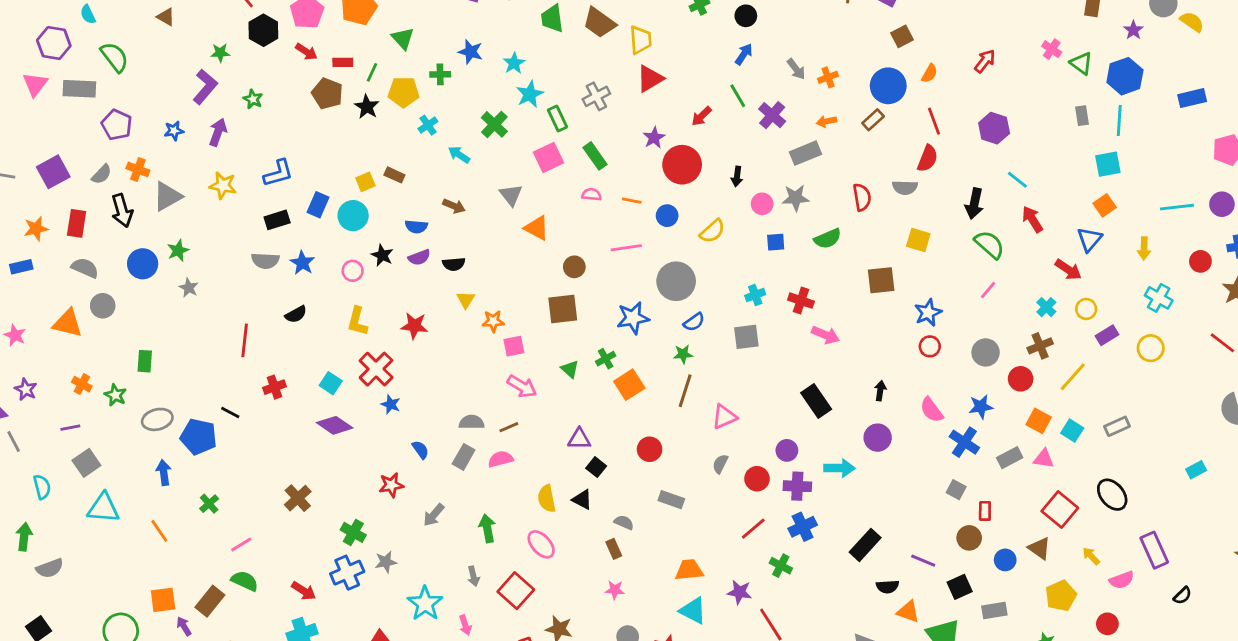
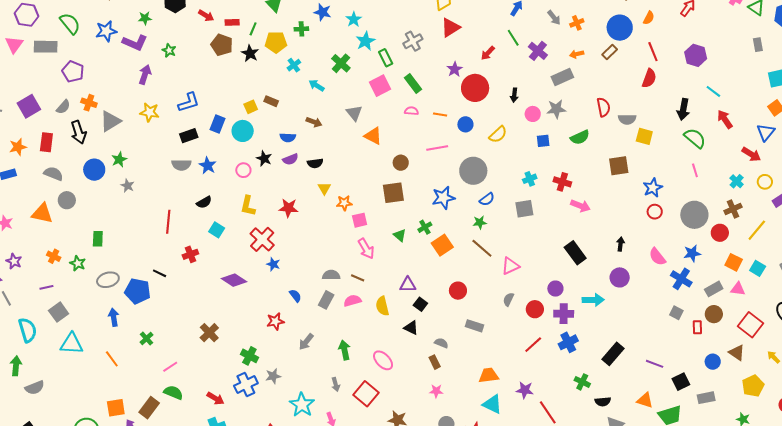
purple L-shape: (205, 87) -> (135, 43), turned 75
blue star: (174, 131) -> (106, 31), moved, size x1.5
gray semicircle: (905, 187) -> (627, 119), moved
pink line: (988, 290) -> (695, 170), turned -56
gray circle: (986, 352) -> (694, 215), size x1.4
cyan square: (331, 383) -> (217, 230), moved
pink arrow: (522, 386) -> (366, 249), turned 30
brown line: (685, 391) -> (482, 248), turned -65
brown line: (509, 427) -> (358, 278), turned 48
cyan semicircle: (42, 487) -> (28, 330), size x1.4
yellow semicircle: (547, 499) -> (382, 306), moved
brown circle: (969, 538) -> (714, 314), moved
green cross: (781, 566) -> (582, 382), moved
black semicircle: (887, 587) -> (603, 402), moved

